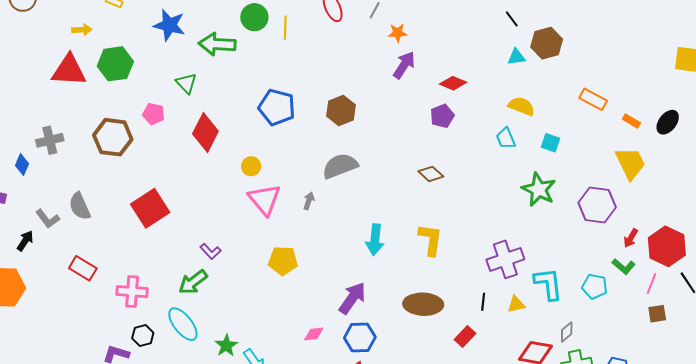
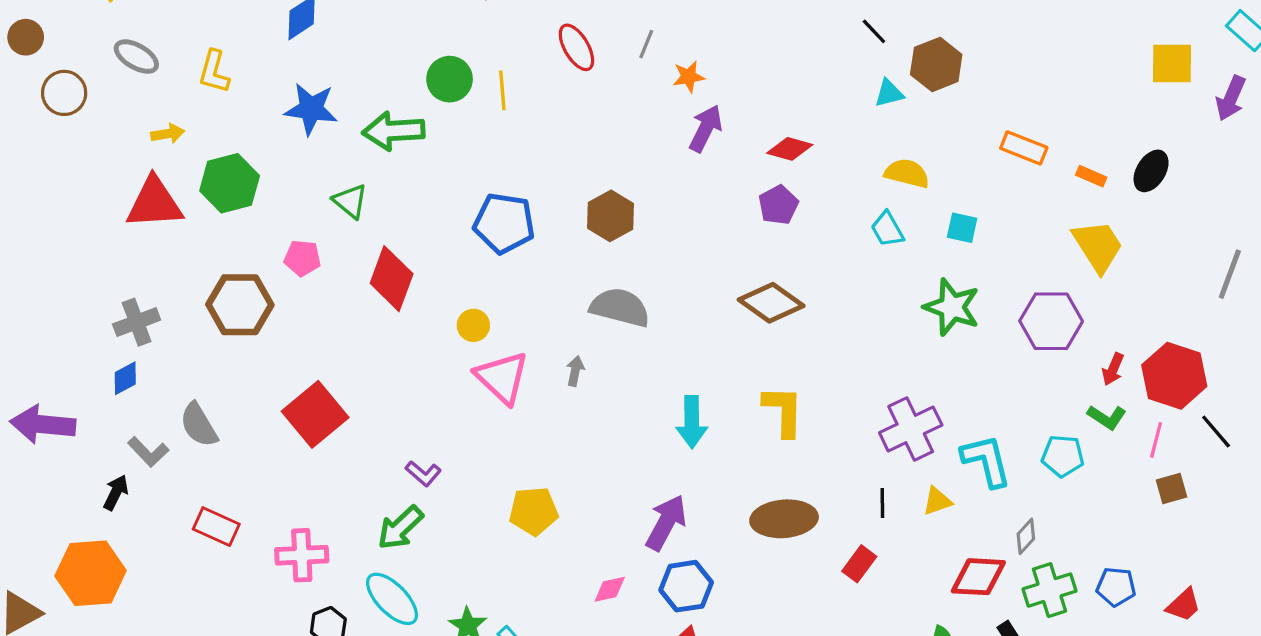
blue diamond: (22, 165) -> (125, 378), moved, turned 45
gray semicircle: (340, 166) -> (620, 307), turned 42
brown diamond: (431, 174) -> (771, 303), size x1.5
yellow pentagon: (283, 261) -> (534, 511), moved

